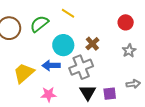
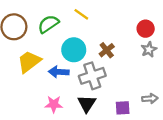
gray star: (129, 51) -> (149, 50), moved
yellow trapezoid: (24, 73) -> (29, 62), moved
black triangle: (88, 92) -> (87, 104), moved

